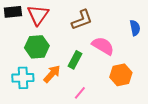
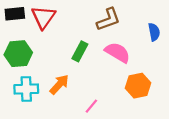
brown L-shape: (82, 20) -> (108, 19), moved
green hexagon: (37, 47) -> (18, 54), moved
green rectangle: (75, 60) -> (80, 51), moved

